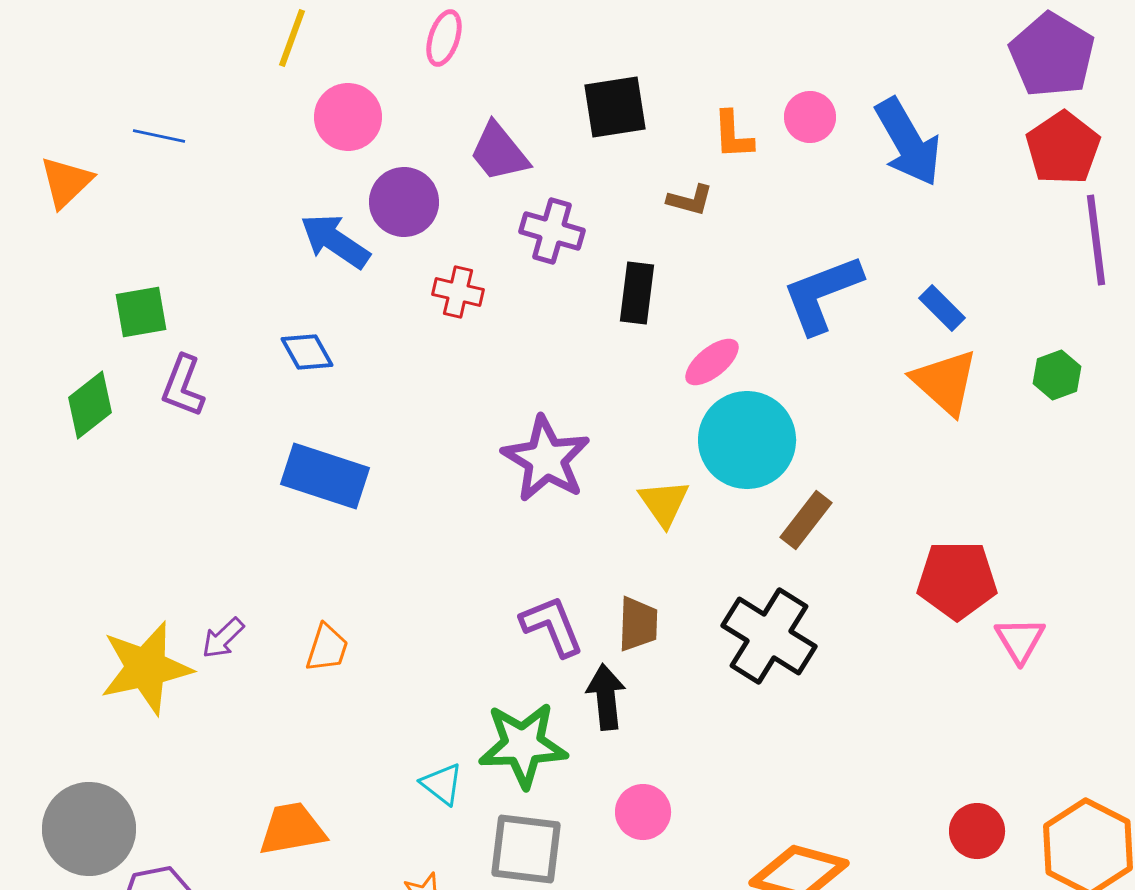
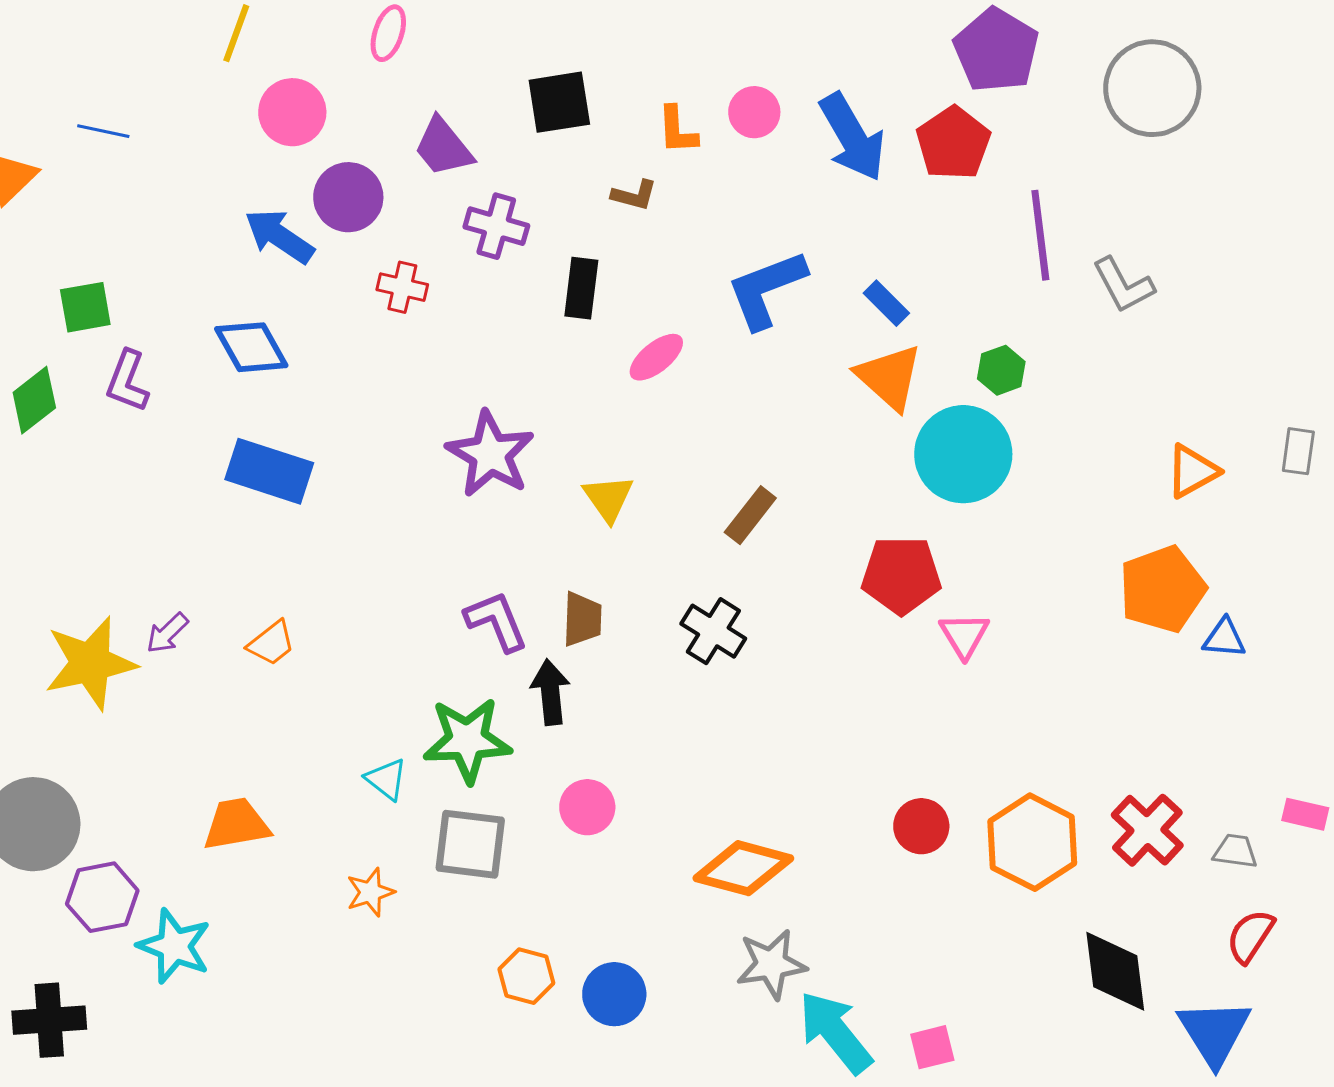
red pentagon: (1063, 148) -> (953, 143), moved
blue diamond: (307, 352) -> (251, 347), size x1.4
cyan circle: (747, 440) -> (963, 454), moved
black cross: (769, 636) -> (713, 631), size x0.7
orange trapezoid: (327, 648) -> (271, 643), turned 34

